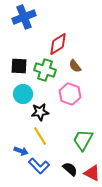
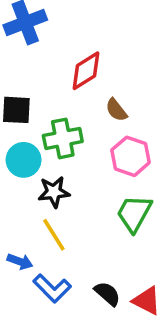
green cross: (45, 70) -> (63, 138), moved, turned -30
pink hexagon: (70, 94) -> (131, 156), moved
green trapezoid: (83, 140) -> (134, 213), moved

